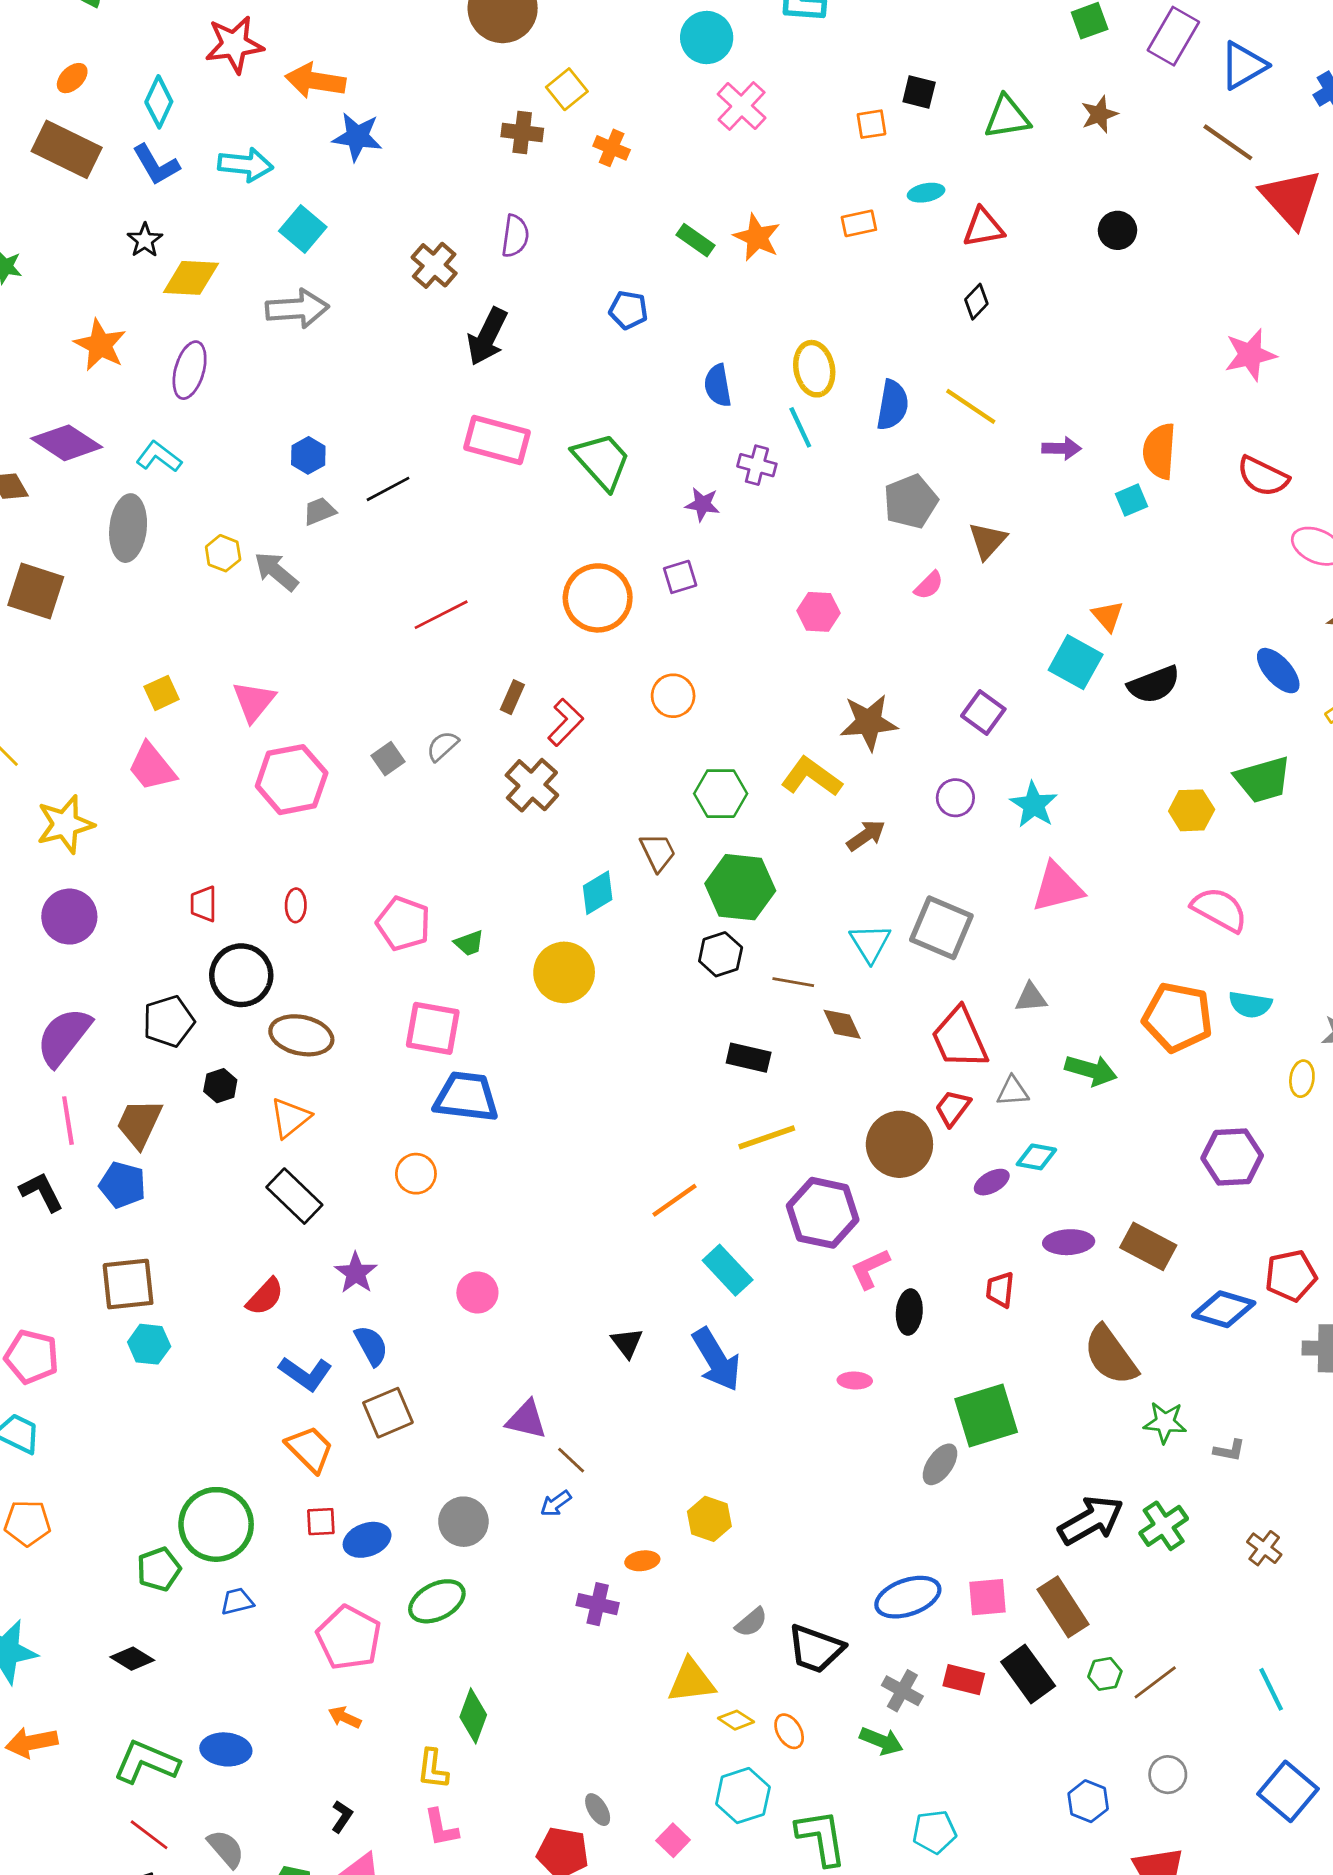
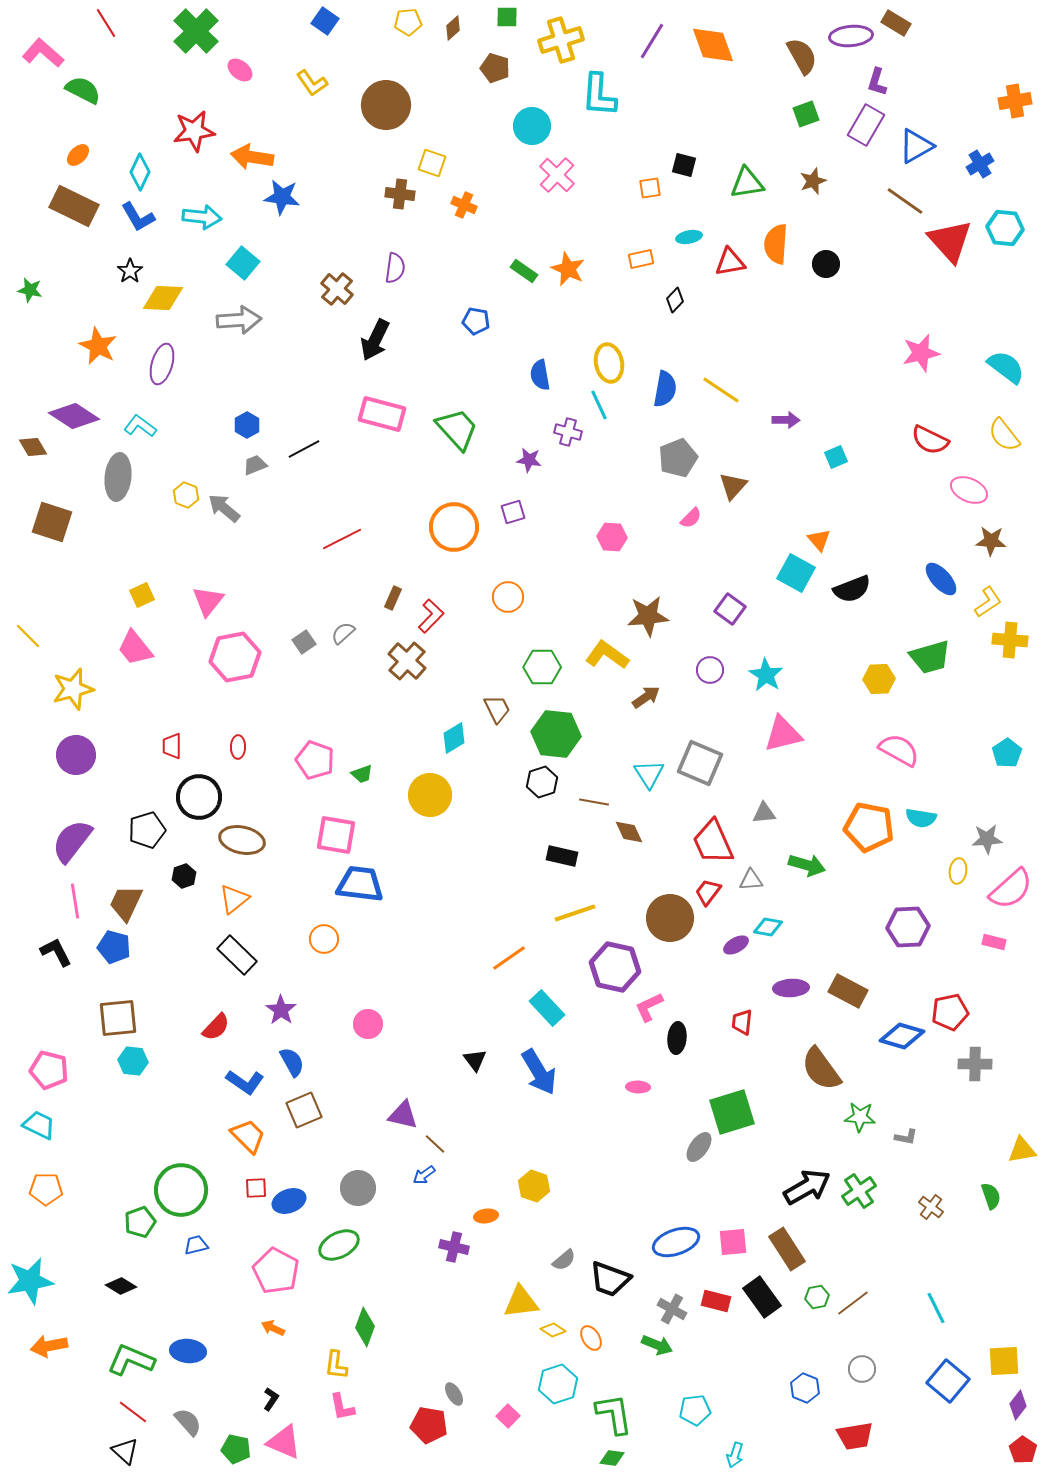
yellow square: (567, 89) -> (432, 163), turned -32
black diamond: (976, 302) -> (675, 300), moved
orange semicircle: (1159, 451) -> (776, 244), moved

